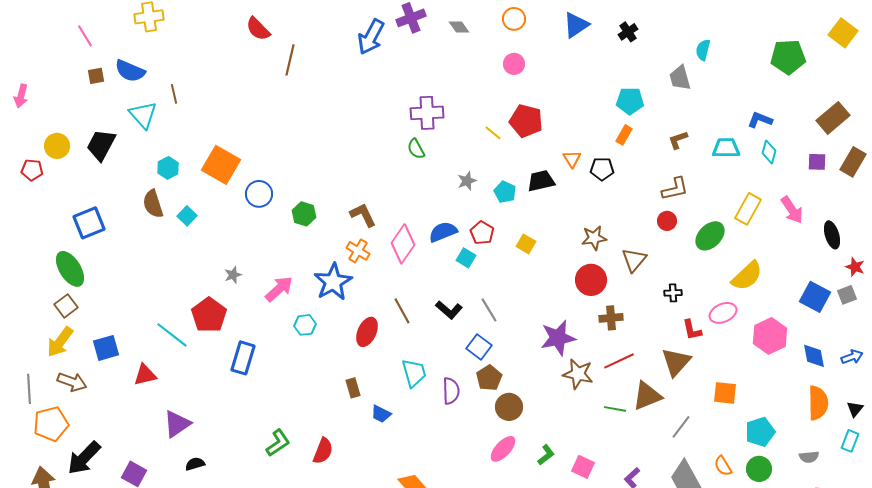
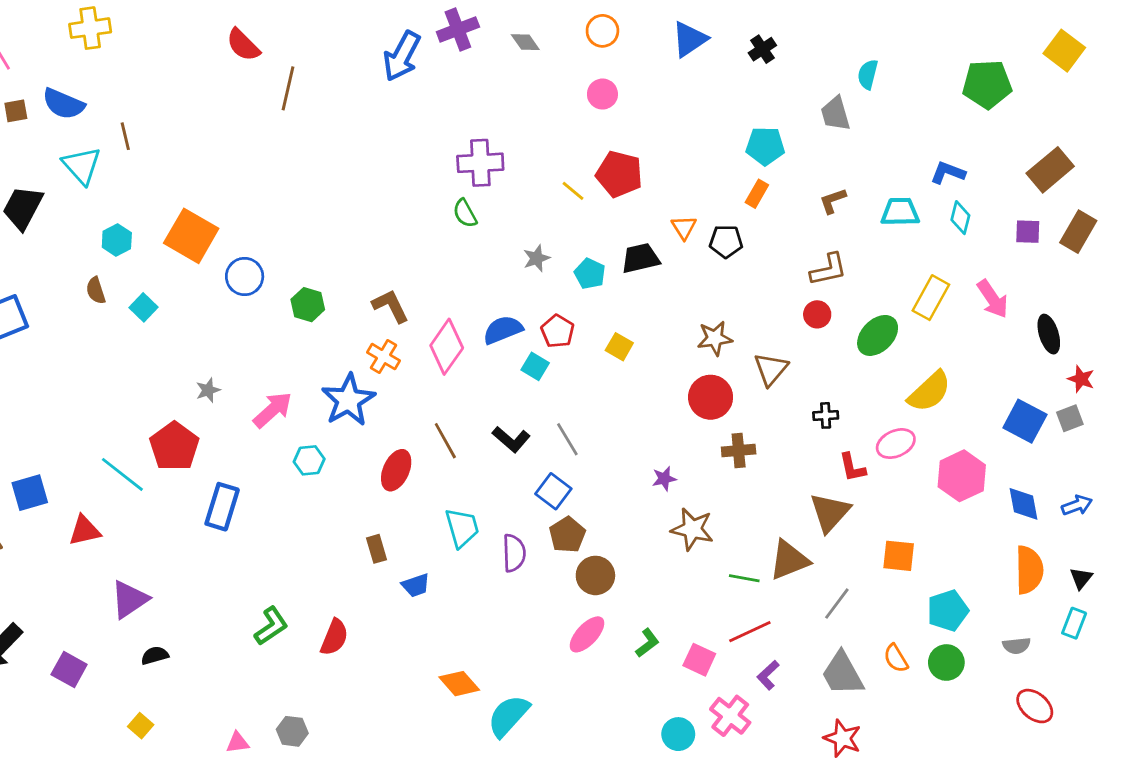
brown semicircle: (153, 204) -> (96, 291), size x0.7
purple star: (558, 338) -> (664, 479), size x0.5
red line: (619, 361) -> (750, 632), moved
blue trapezoid: (381, 414) -> (416, 585), turned -45

